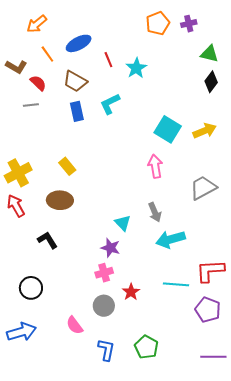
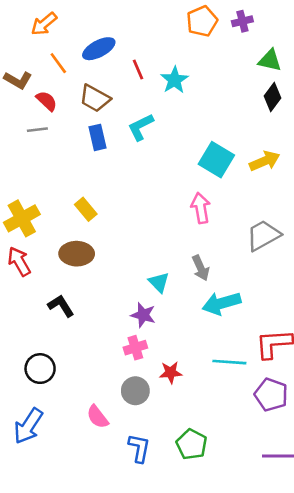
red star: (131, 292) -> (171, 372), turned 30
blue arrow: (22, 332) -> (28, 426), turned 140

